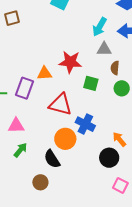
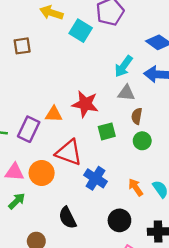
green square: (91, 83) -> (107, 131), turned -35
orange circle: (65, 139) -> (42, 173), moved
orange arrow: (119, 139) -> (136, 187), moved
black semicircle: (52, 159) -> (68, 218), moved

